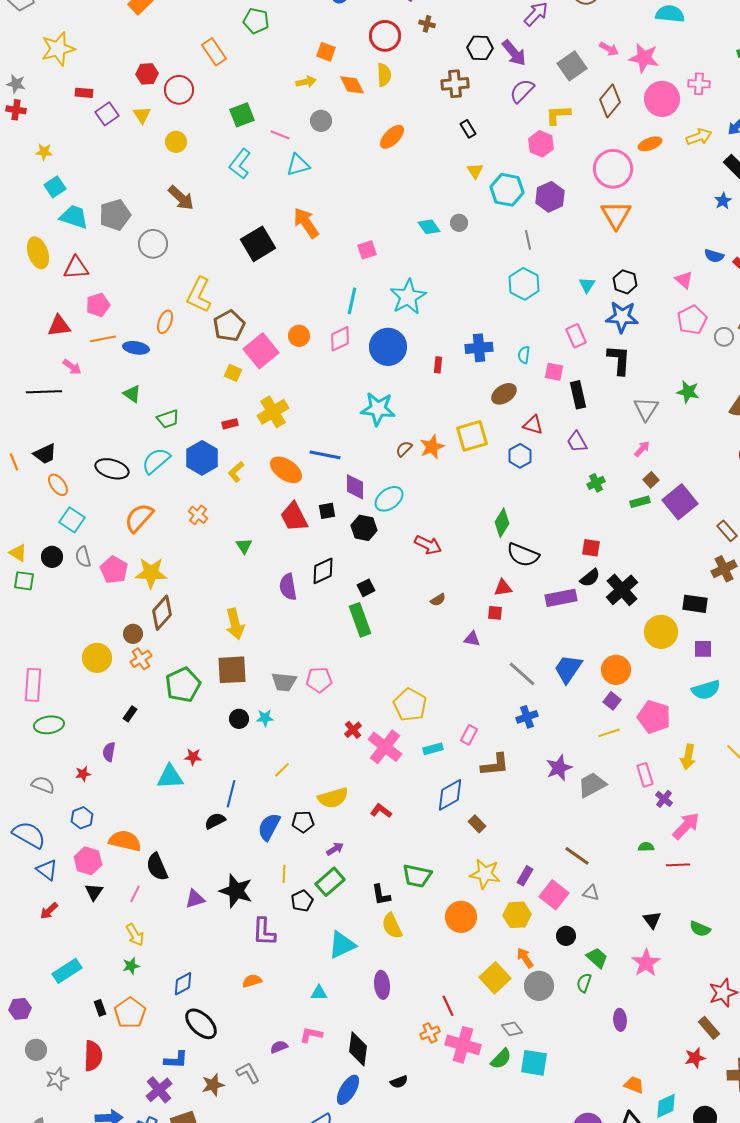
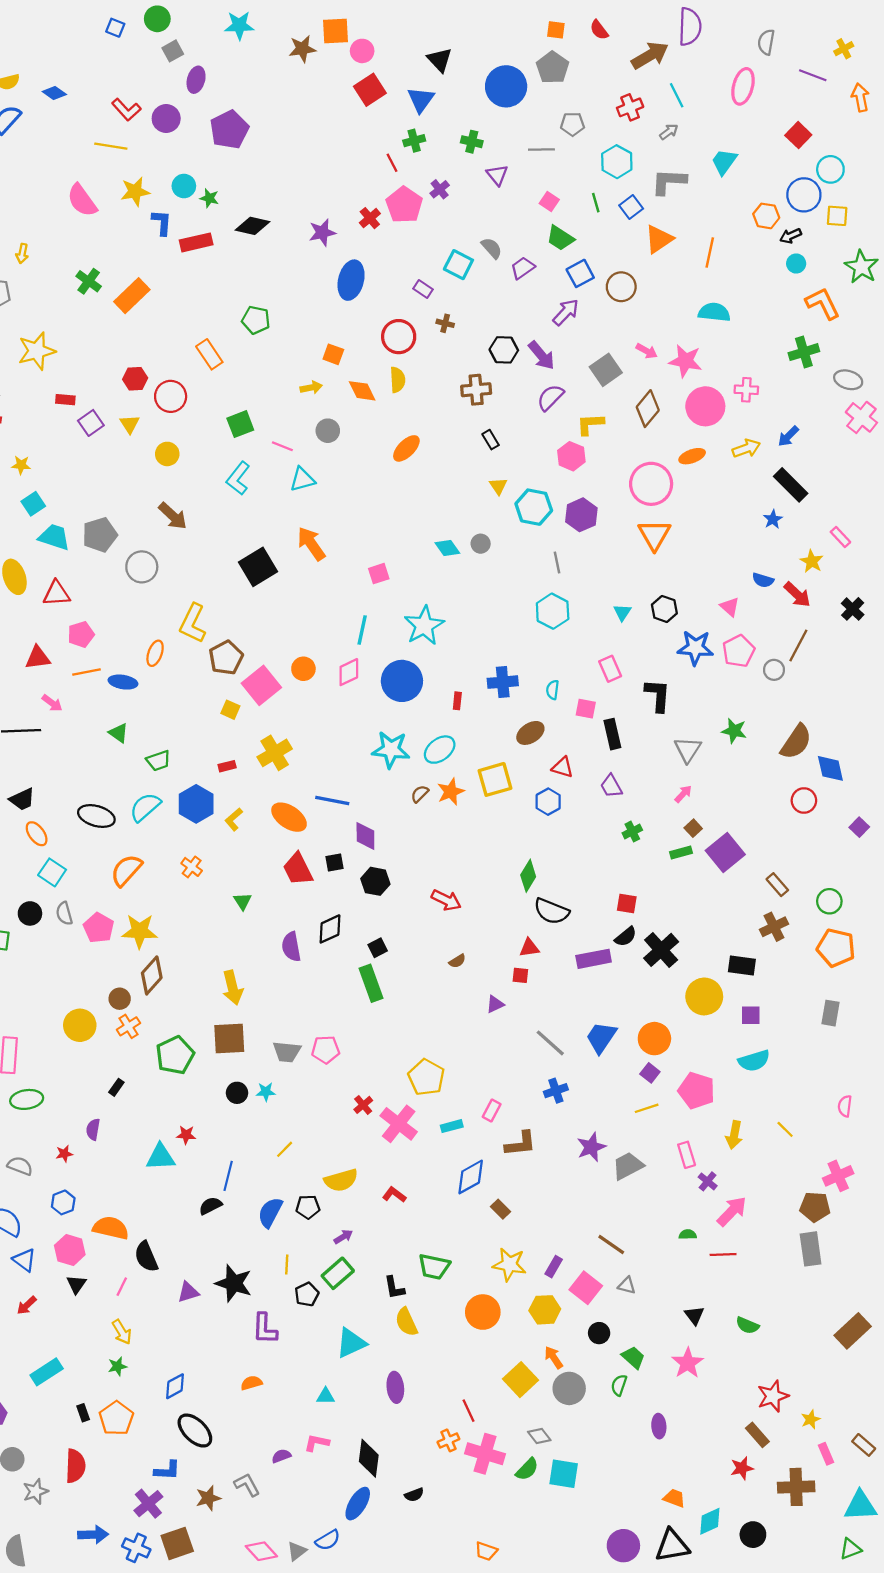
blue star: (622, 317) -> (695, 648), moved
cyan ellipse: (389, 499) -> (440, 750), moved
purple triangle: (472, 639) -> (495, 1004), turned -36

